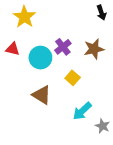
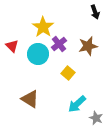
yellow star: (24, 17) -> (43, 27), moved
red triangle: (13, 49) -> (12, 46), turned 32
brown triangle: (42, 95) -> (30, 99), moved

